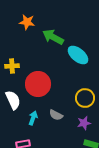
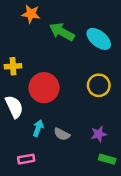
cyan ellipse: (78, 55) -> (99, 39), moved
yellow circle: (85, 98) -> (99, 85), moved
gray semicircle: (56, 115) -> (62, 134), moved

